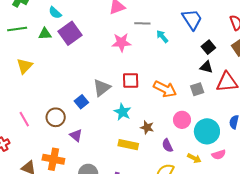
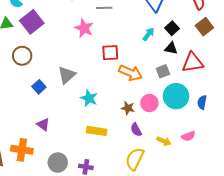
cyan arrow: (162, 36) -> (148, 34), moved, turned 80
pink star: (121, 42) -> (84, 28), turned 30
red square: (131, 81) -> (110, 53), moved
blue square: (81, 102) -> (39, 87), moved
brown circle: (56, 117) -> (22, 56), moved
brown star: (147, 127) -> (128, 108), moved
cyan circle: (207, 131) -> (176, 96), moved

